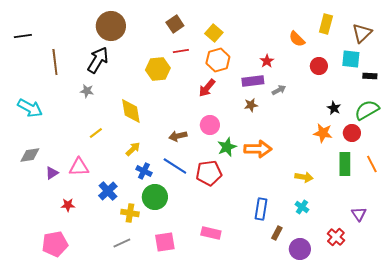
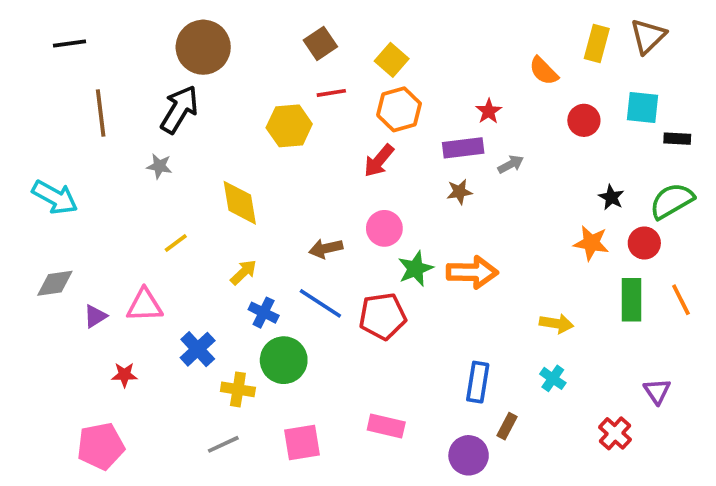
brown triangle: (362, 33) -> (648, 36), moved
black line: (23, 36) -> (70, 43), moved
purple circle: (300, 249) -> (469, 455), moved

